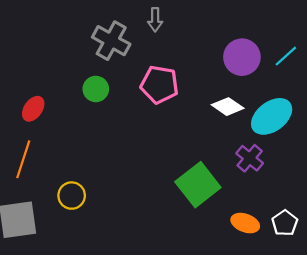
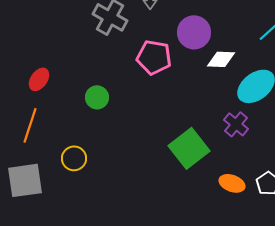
purple circle: (242, 57) -> (194, 32), moved
green circle: (96, 89) -> (97, 97), moved
white diamond: (228, 107) -> (221, 59), moved, turned -32

